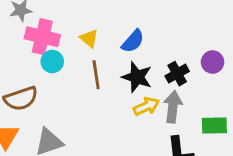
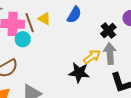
brown line: (96, 75) -> (30, 23), moved
black star: (137, 77) -> (79, 73), moved

